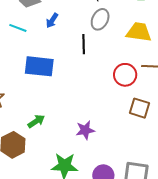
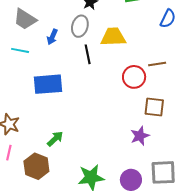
gray ellipse: (100, 19) -> (80, 26), moved
yellow trapezoid: (139, 32) -> (113, 37), moved
purple star: (85, 130) -> (140, 136), moved

